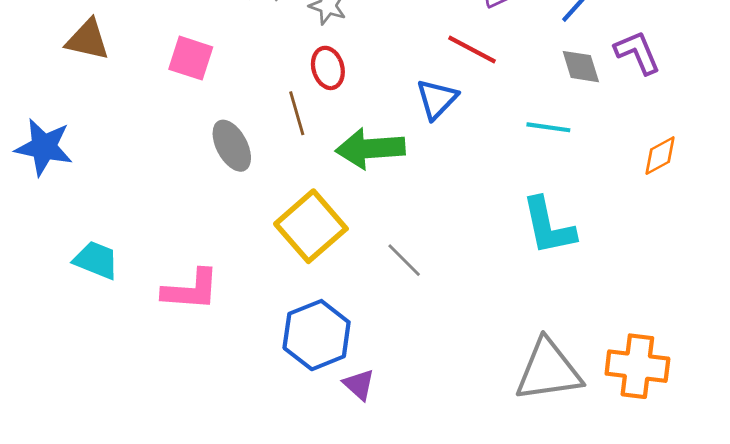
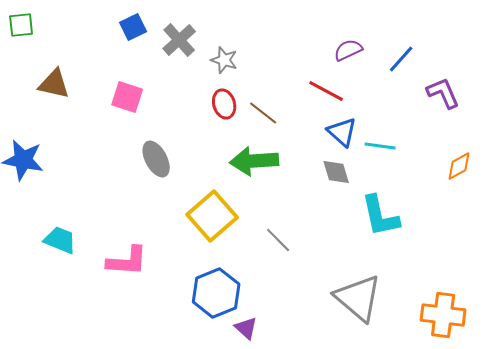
gray diamond: (581, 67) -> (336, 172), moved
blue triangle: (437, 99) -> (342, 132), moved, turned -32
brown line: (297, 113) -> (263, 113), moved, turned -36
gray triangle: (548, 370) -> (358, 298), moved, turned 48

